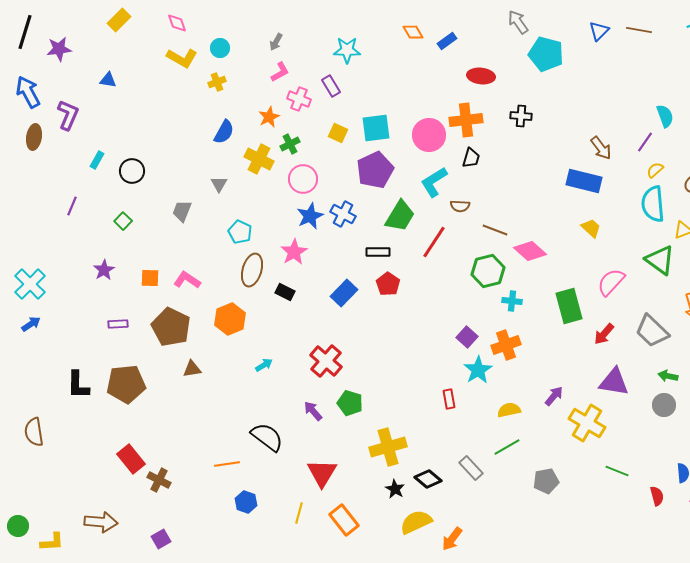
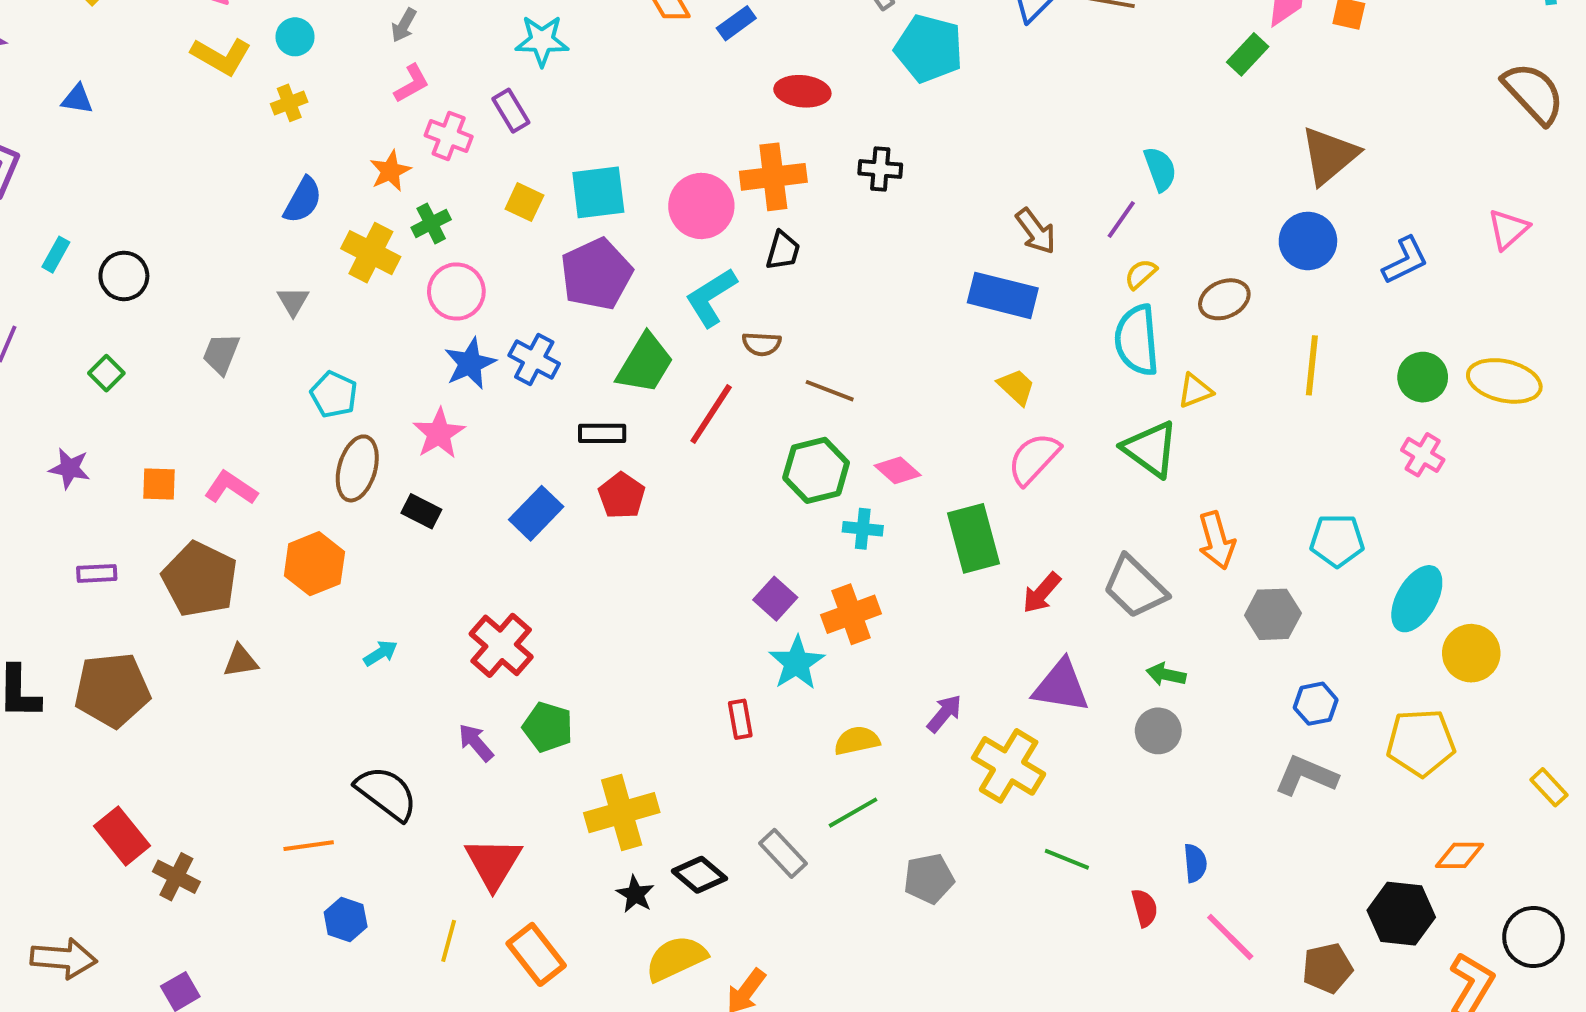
pink diamond: (530, 251) -> (898, 470), moved, size x0.7
purple star: (104, 270) -> (69, 468), turned -30
pink semicircle: (611, 282) -> (1034, 459), moved

